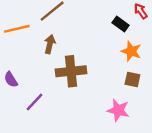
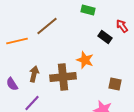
brown arrow: (50, 44) -> (34, 74), moved
orange star: (131, 51) -> (85, 60), moved

